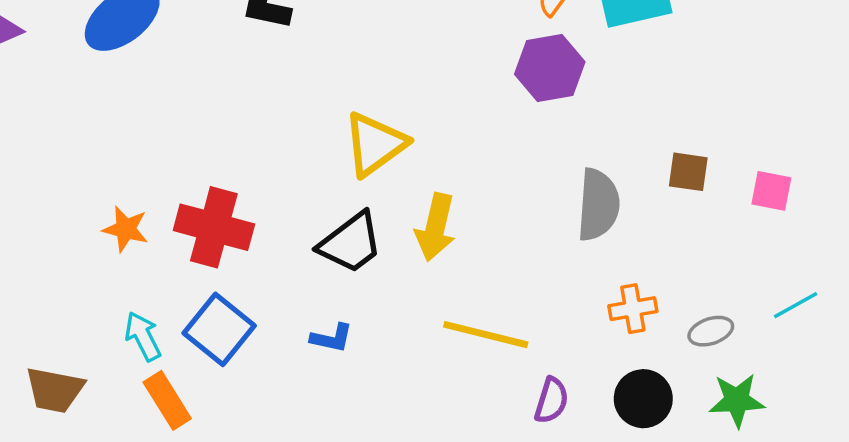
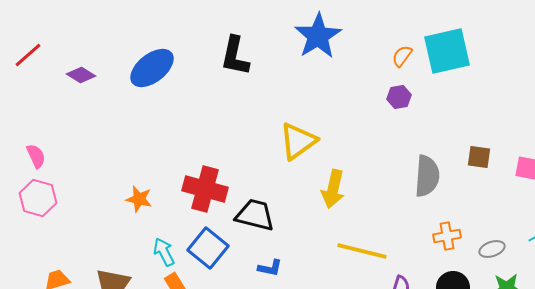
purple hexagon: (550, 68) -> (399, 97), size x0.6
orange star: (126, 229) -> (139, 199), moved
black trapezoid: (351, 243) -> (255, 215), moved, turned -129
blue L-shape: (332, 338) -> (270, 268), moved

